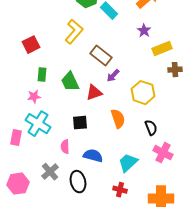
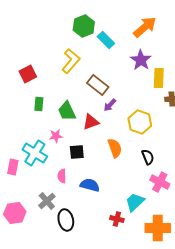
purple star: (144, 31) -> (141, 60), size x1.5
yellow rectangle: (162, 49) -> (159, 78), turned -66
pink star: (34, 97) -> (56, 136), moved
cyan trapezoid: (128, 163) -> (135, 202), moved
black ellipse: (78, 182) -> (66, 220), moved

